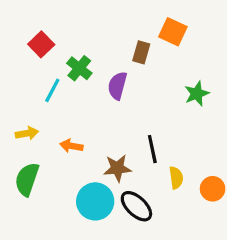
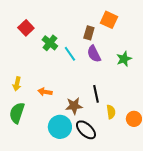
purple semicircle: (117, 86) -> (94, 54), moved, turned -42
cyan line: (52, 90) -> (70, 54), moved, turned -63
yellow arrow: (27, 133) -> (17, 84), turned 112

